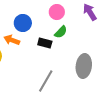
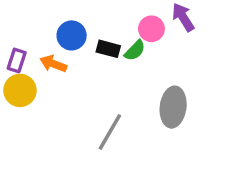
pink circle: (57, 12) -> (151, 29), moved
black rectangle: (45, 43) -> (108, 49), moved

